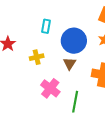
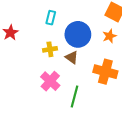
yellow cross: (37, 57) -> (50, 49), moved
brown triangle: (70, 64) -> (72, 57), turned -32

